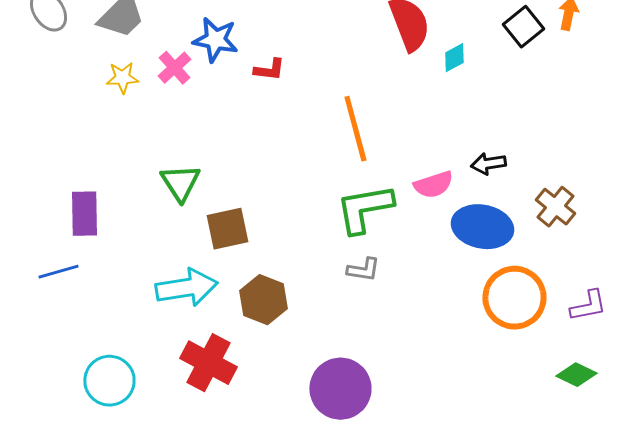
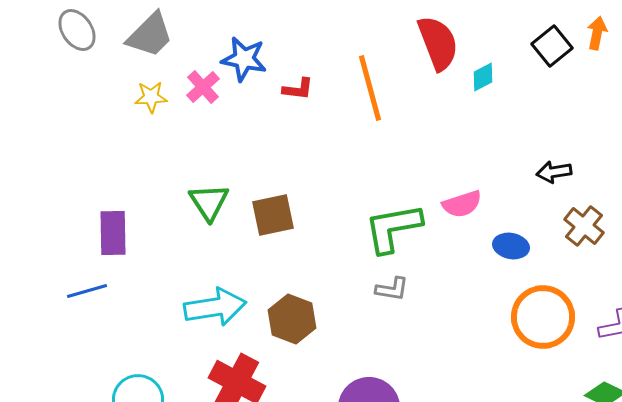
orange line: (355, 129) -> (370, 88), moved
black arrow: (488, 164) -> (554, 172), moved
blue ellipse: (482, 227) -> (511, 246), size x0.6
brown square: (227, 229) -> (273, 215), moved

